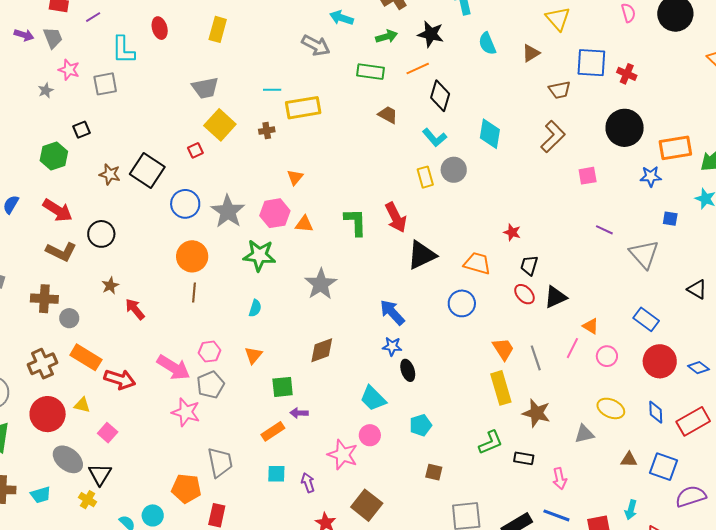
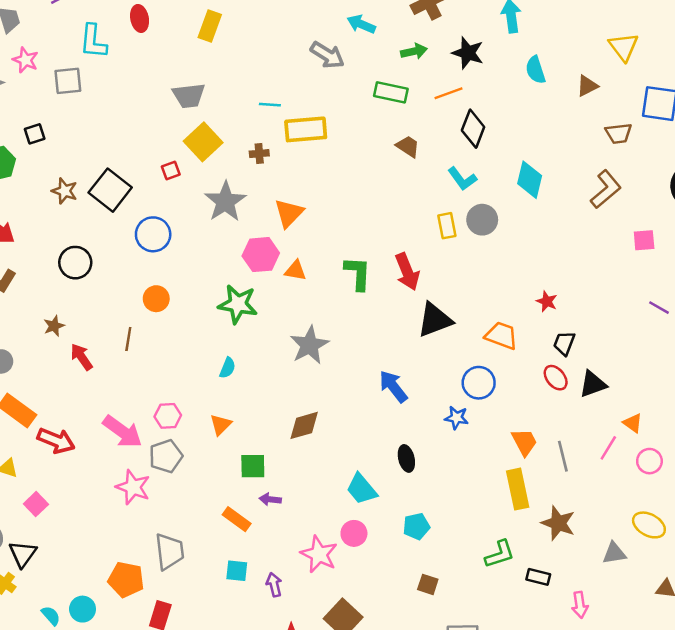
orange triangle: (295, 177) -> (289, 213), size x1.5
gray star: (228, 211) -> (225, 202), moved
black circle: (101, 234) -> (75, 263), moved
orange circle: (192, 256) -> (156, 299), size x0.7
brown line: (194, 293) -> (128, 339), moved
blue star: (392, 346) -> (456, 418), moved
orange rectangle: (273, 431) -> (237, 519), turned 65

